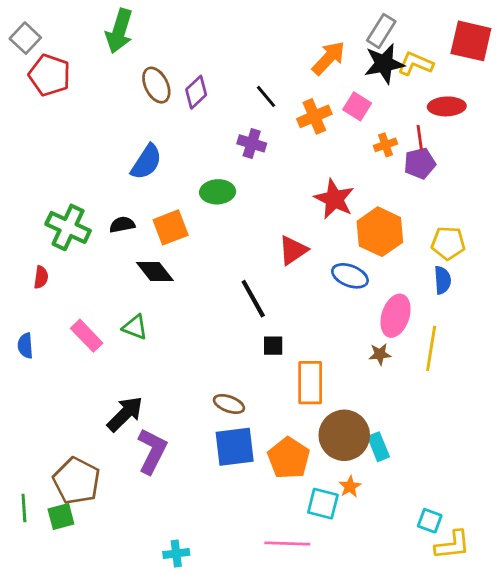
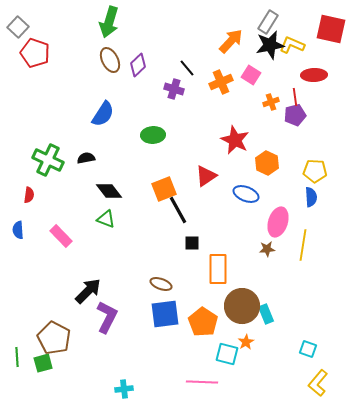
green arrow: (119, 31) -> (109, 22), moved
purple cross: (252, 143) -> (174, 89), moved
orange square: (171, 227) -> (164, 189), moved
orange hexagon: (380, 232) -> (267, 163), size x0.7
green triangle: (135, 327) -> (106, 219), moved
blue semicircle: (25, 346) -> (18, 230), moved
cyan square: (430, 521) -> (308, 349), moved
yellow L-shape: (452, 545) -> (318, 383), turned 136

